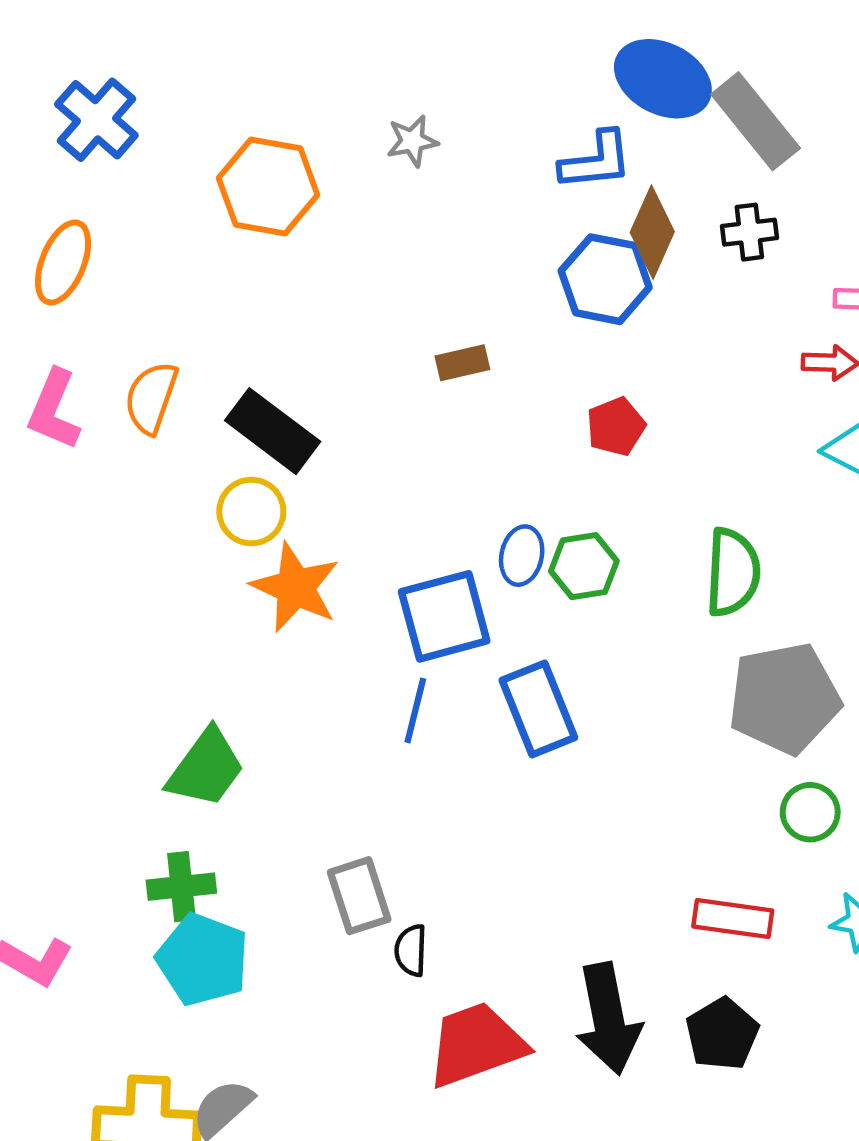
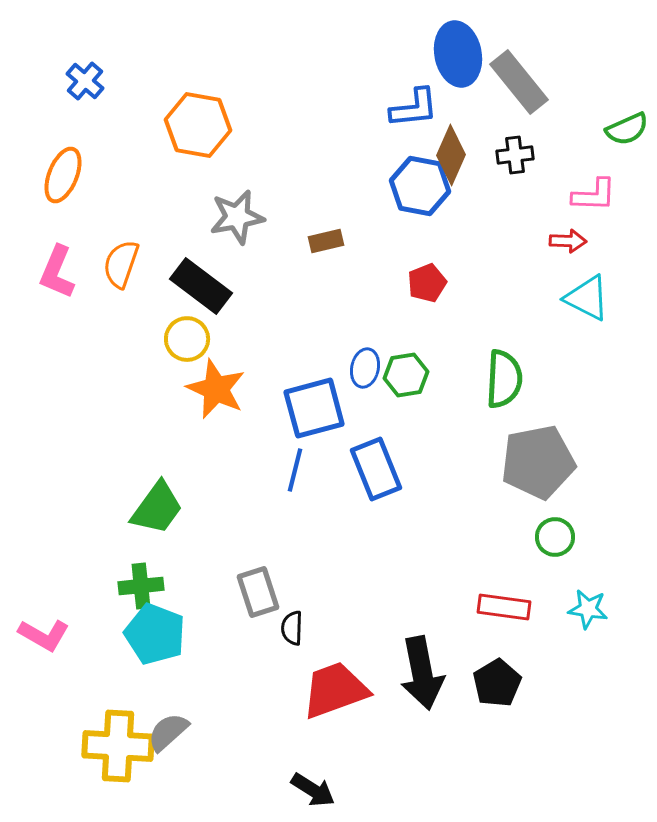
blue ellipse: (663, 79) -> (458, 54), turned 52
blue cross: (96, 120) -> (85, 81), size x0.7
gray star: (412, 141) -> (237, 217), moved, size x1.6

